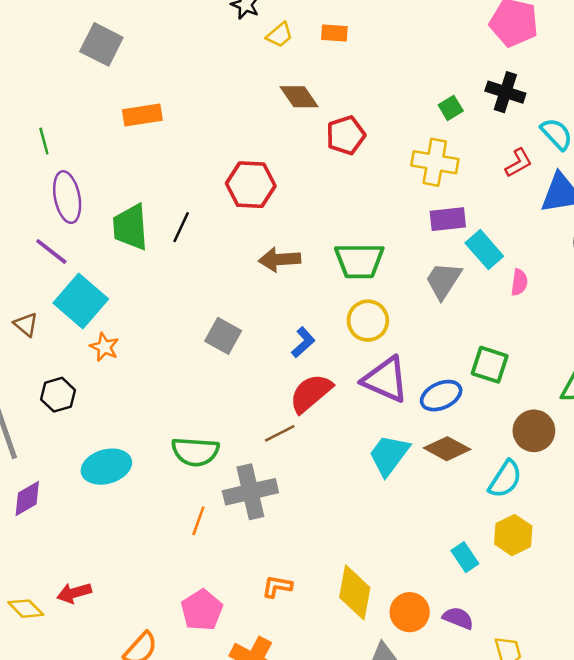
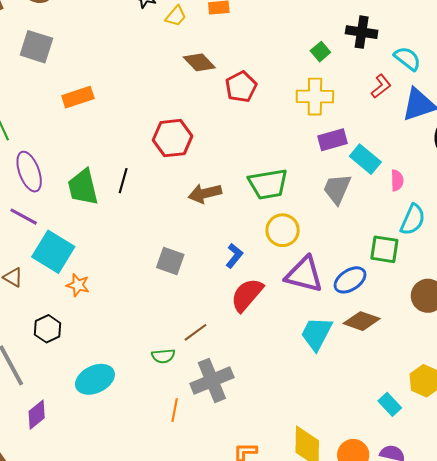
brown line: (280, 433) -> (195, 332), moved
green semicircle: (195, 452) -> (163, 356), size x0.6
cyan semicircle: (505, 479) -> (413, 220), moved

